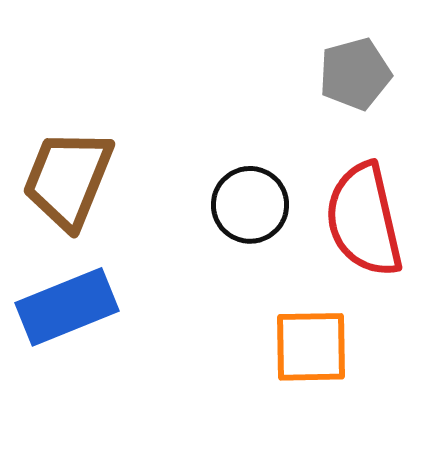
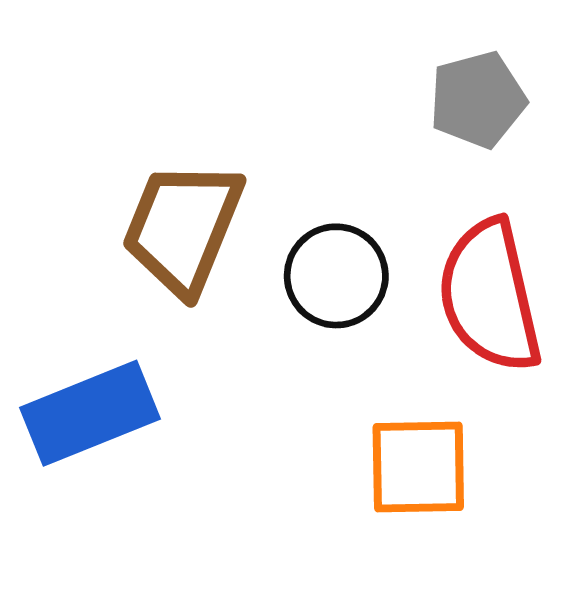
brown trapezoid: (68, 179) -> (183, 227), moved

